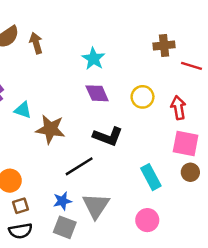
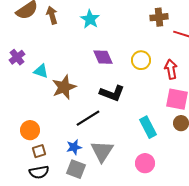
cyan star: (93, 59) -> (90, 19), moved
brown star: (50, 129) -> (64, 87), turned -30

